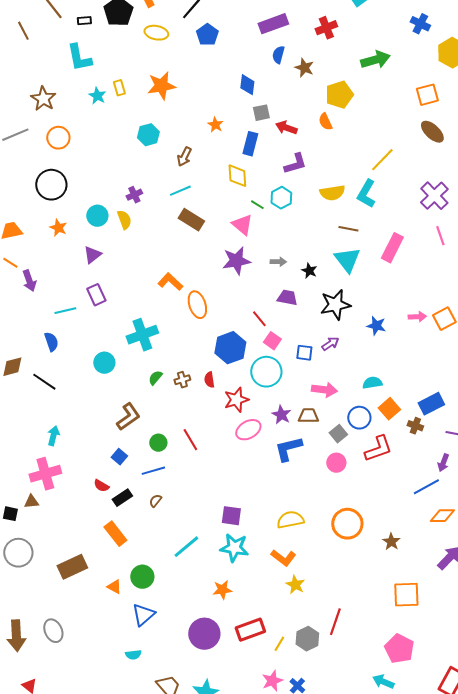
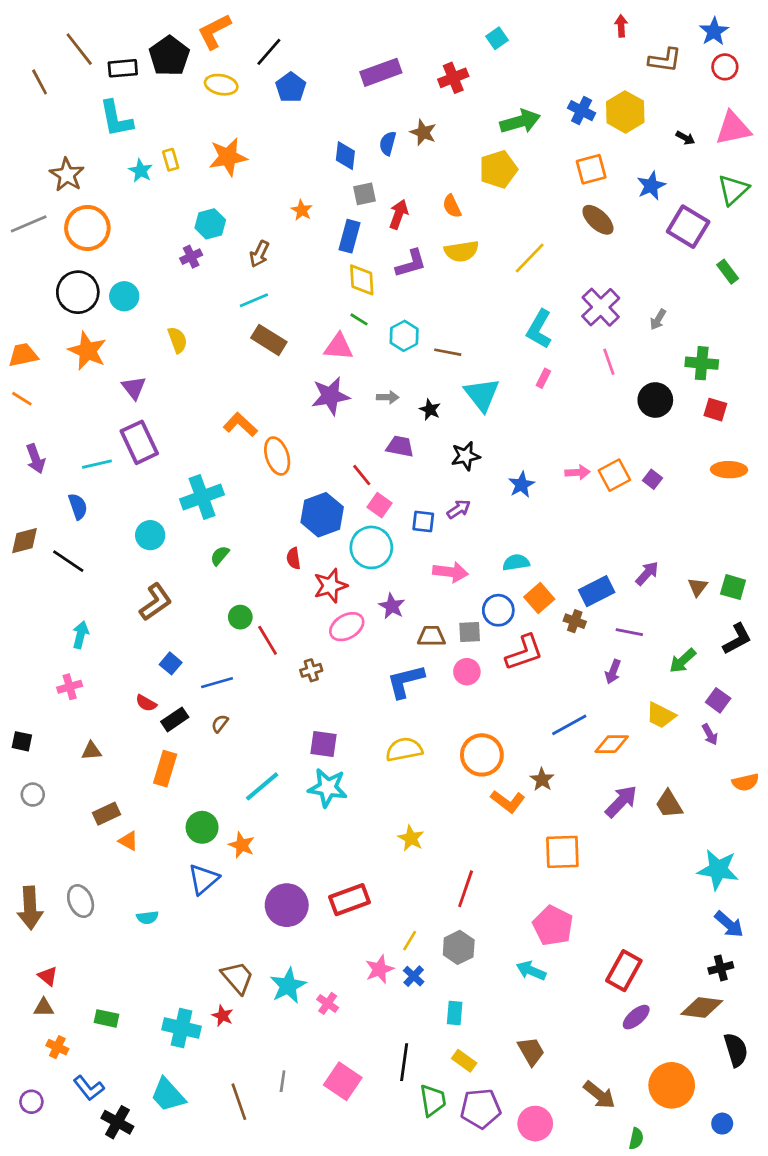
black rectangle: (84, 21) -> (123, 68), size x1.5
blue cross: (420, 24) -> (582, 111), moved
blue semicircle: (278, 55) -> (388, 143), moved
yellow pentagon: (339, 95) -> (498, 169), moved
red arrow: (286, 128) -> (399, 214), turned 90
orange circle: (58, 138) -> (87, 228), size x1.4
yellow diamond: (237, 176) -> (362, 280), moved
yellow semicircle: (332, 193) -> (461, 251), moved
cyan L-shape: (366, 194) -> (539, 329), moved
purple cross: (134, 195) -> (191, 257), moved
cyan hexagon: (281, 198) -> (404, 336), moved
cyan circle: (97, 216) -> (124, 296), moved
pink triangle: (242, 225) -> (339, 347), turned -35
orange star: (58, 228) -> (87, 351), size x1.6
brown line: (348, 229) -> (448, 352), moved
pink rectangle: (392, 248) -> (543, 378), size x0.5
purple triangle: (92, 255) -> (134, 388), turned -30
purple arrow: (29, 281) -> (35, 459), moved
purple rectangle: (96, 295) -> (139, 442), size x1.4
black star: (335, 305) -> (466, 456), size x0.7
blue star: (376, 326) -> (522, 485), turned 30
brown cross: (182, 380) -> (311, 670), moved
brown trapezoid: (308, 416) -> (431, 636), moved
brown L-shape: (128, 417) -> (156, 602), moved
gray square: (338, 434) -> (470, 632), turned 36
green circle: (158, 443) -> (240, 617), moved
blue L-shape: (288, 449) -> (405, 681), moved
pink cross: (45, 474) -> (70, 687), size x0.6
blue line: (426, 487) -> (569, 725), moved
brown triangle: (31, 502) -> (91, 751), moved
orange rectangle: (115, 534) -> (165, 769), turned 55
gray circle: (18, 553) -> (33, 795), size x0.6
orange L-shape: (283, 558) -> (508, 801), moved
brown rectangle: (72, 567) -> (106, 814), size x0.7
orange triangle: (114, 587) -> (128, 841), moved
orange star: (222, 590) -> (242, 845), moved, turned 30
gray hexagon: (307, 639) -> (459, 947), moved
yellow line: (279, 644) -> (410, 941), moved
cyan semicircle: (133, 655) -> (147, 917), moved

